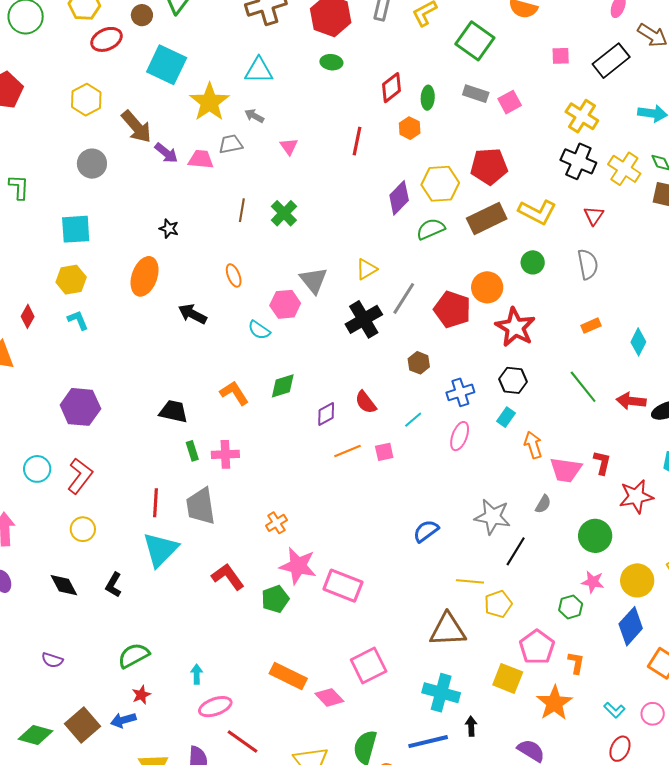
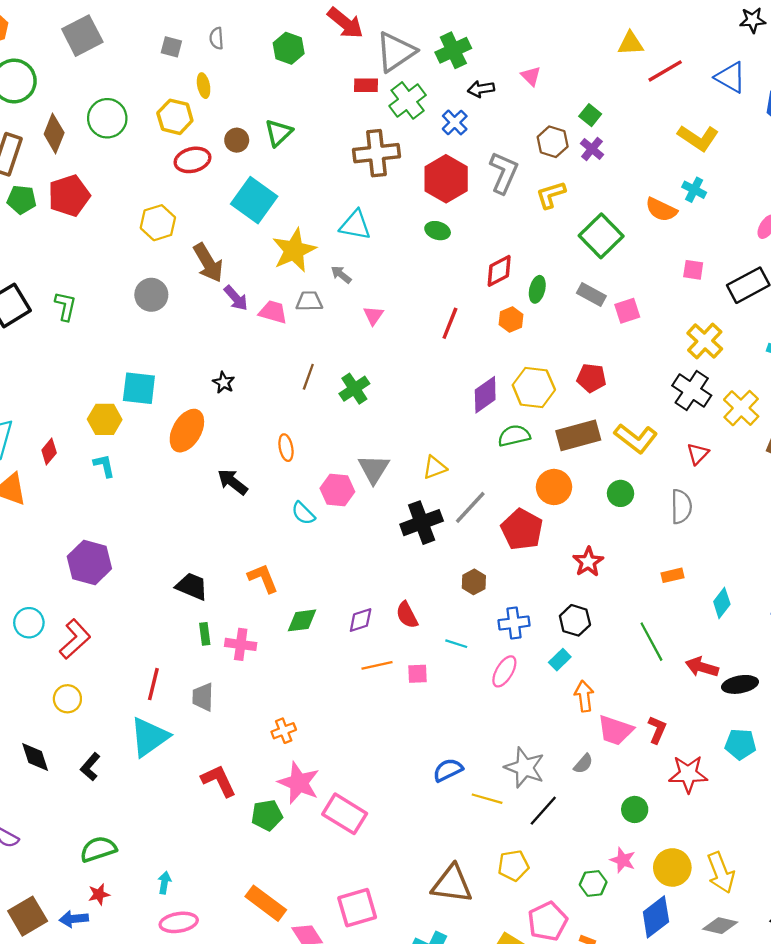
red pentagon: (489, 166) -> (591, 378), size x0.7
cyan square: (76, 229) -> (139, 388), moved
orange circle: (487, 287) -> (554, 487), moved
red star: (515, 327) -> (588, 562), size x0.7
green diamond: (283, 386) -> (302, 620), moved
cyan line: (413, 420) -> (456, 644), turned 48
gray trapezoid: (201, 506) -> (203, 697), size x0.7
green circle: (595, 536) -> (635, 809), size x0.7
yellow line: (470, 581) -> (487, 799), moved

